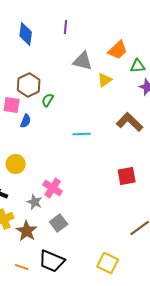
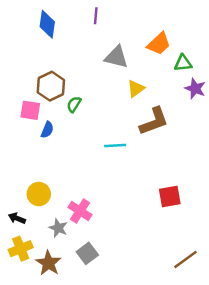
yellow triangle: (105, 80) -> (136, 89), moved
brown L-shape: (130, 122) -> (154, 121), moved, turned 116
yellow circle: (16, 164) -> (39, 194), moved

